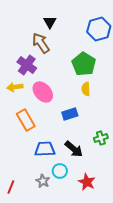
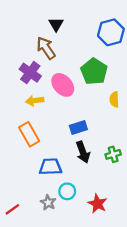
yellow arrow: (15, 87) -> (35, 101), moved
yellow semicircle: (86, 89) -> (114, 99), moved
pink ellipse: (43, 92) -> (63, 85), moved
black arrow: (74, 149) -> (83, 152), moved, turned 30
red line: (11, 187) -> (12, 209), turned 32

